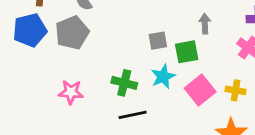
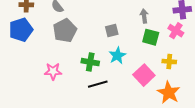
gray pentagon: (72, 33) -> (65, 31), moved
green square: (187, 52) -> (151, 37), moved, turned 30
pink square: (200, 90) -> (144, 75), moved

